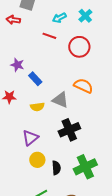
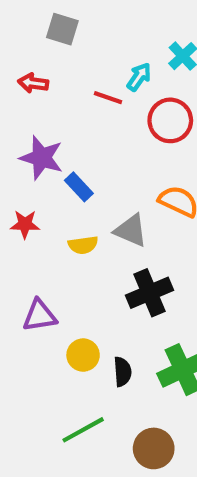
cyan arrow: (59, 18) -> (139, 77), moved, turned 152
red arrow: (13, 20) -> (33, 83), moved
purple star: (17, 65) -> (42, 158), size x1.5
purple triangle: (30, 138) -> (39, 316), moved, turned 30

